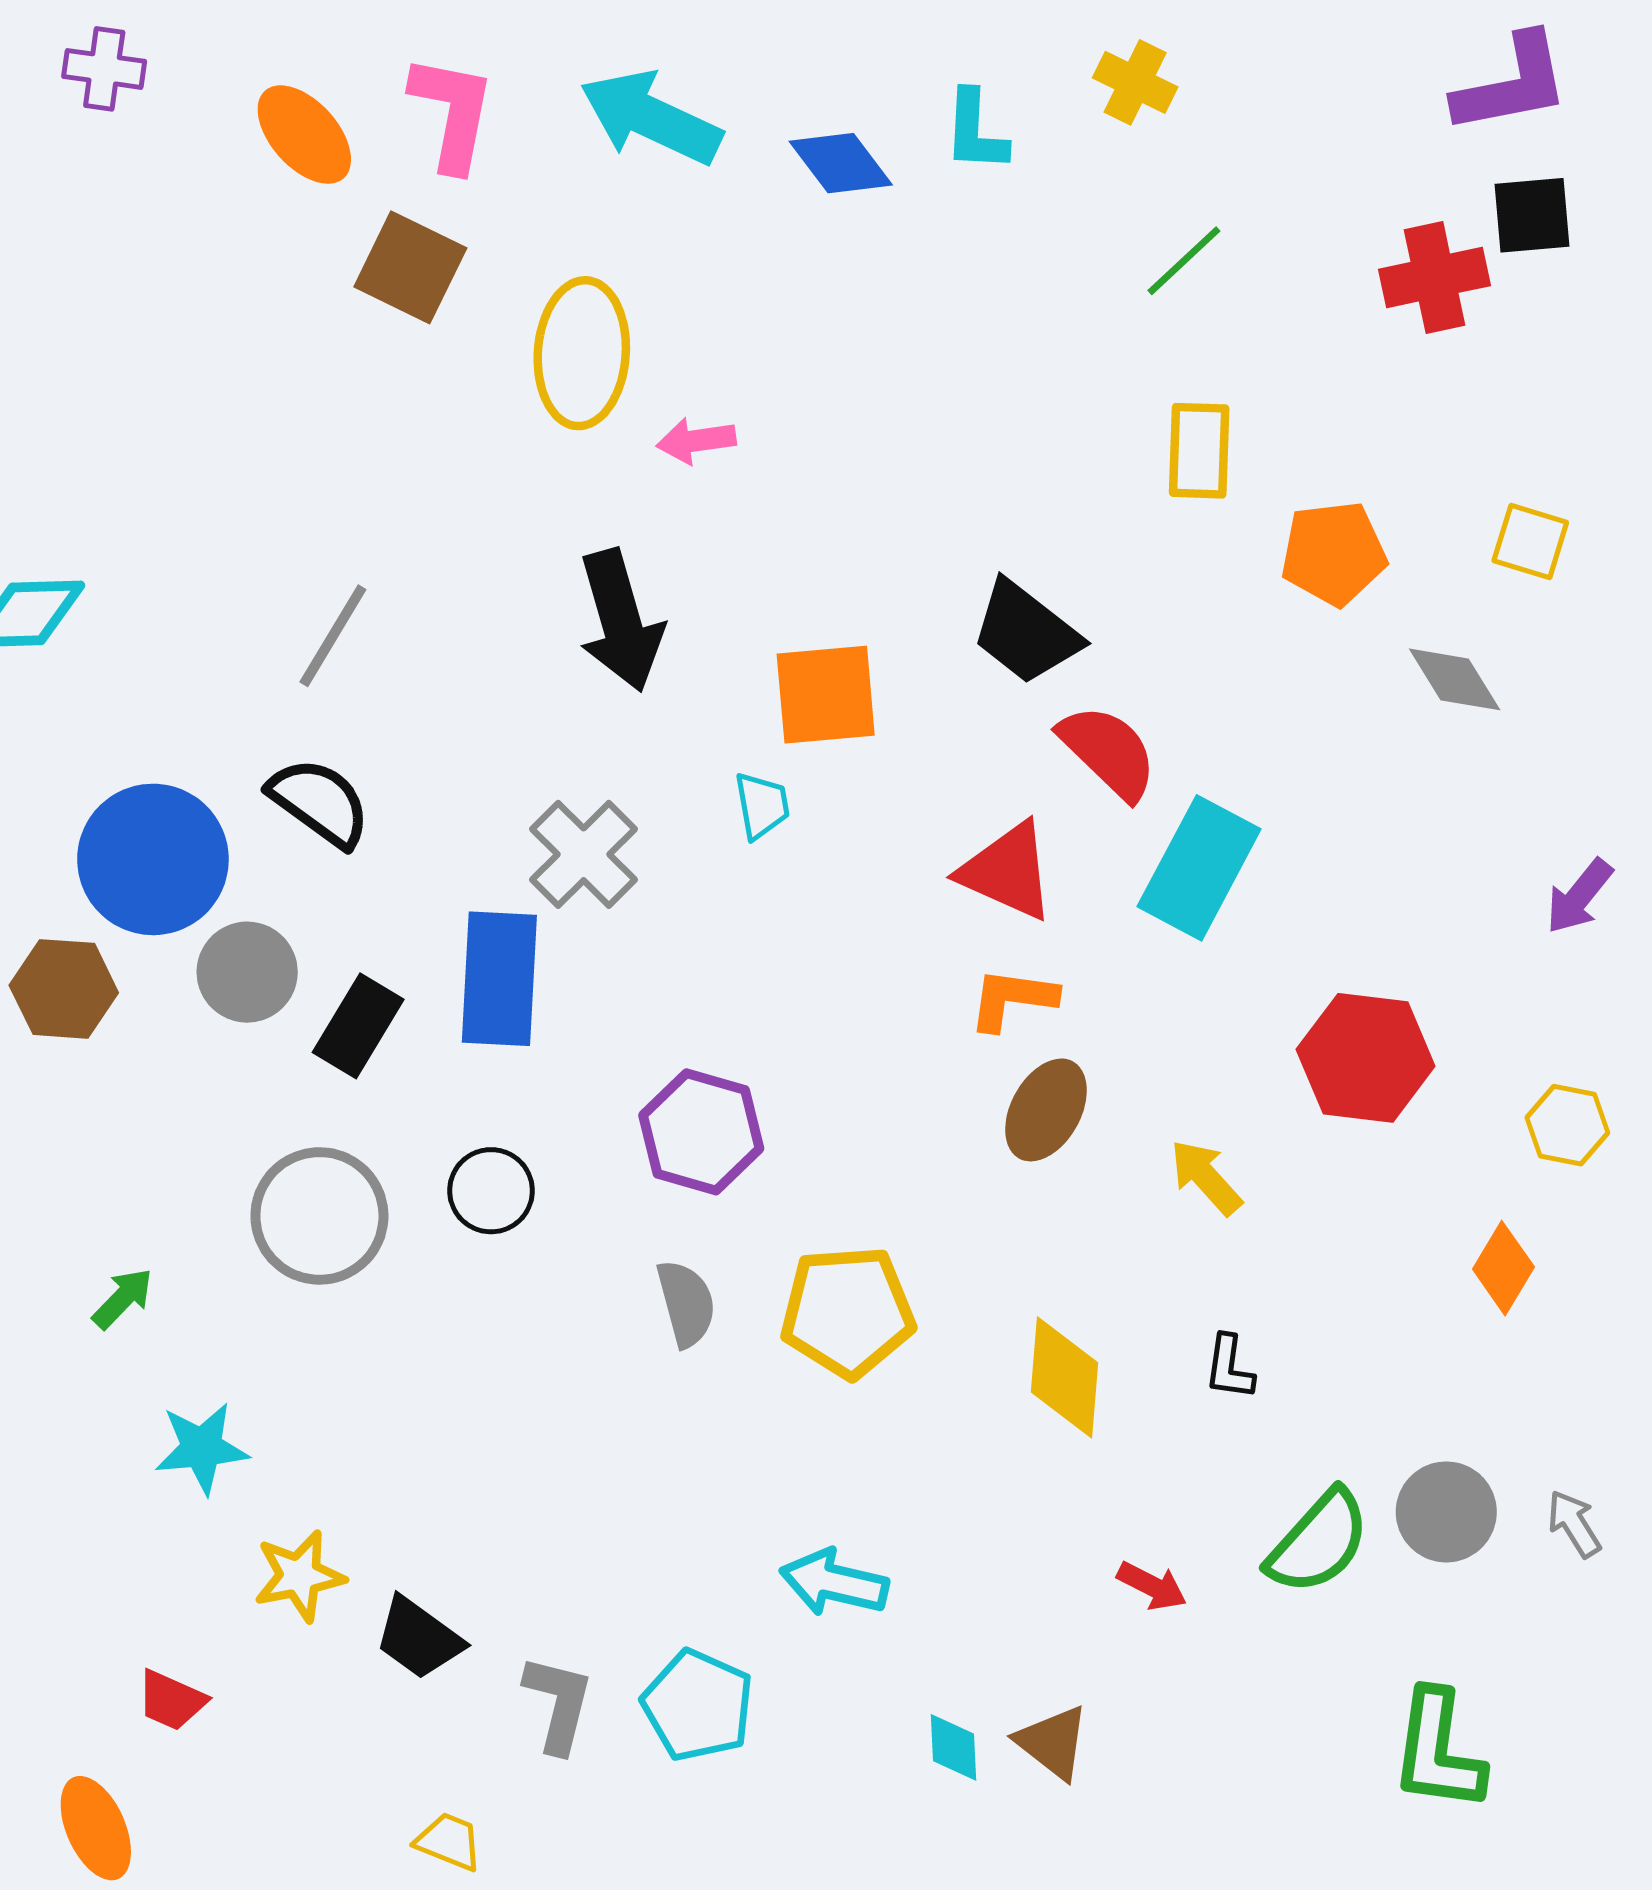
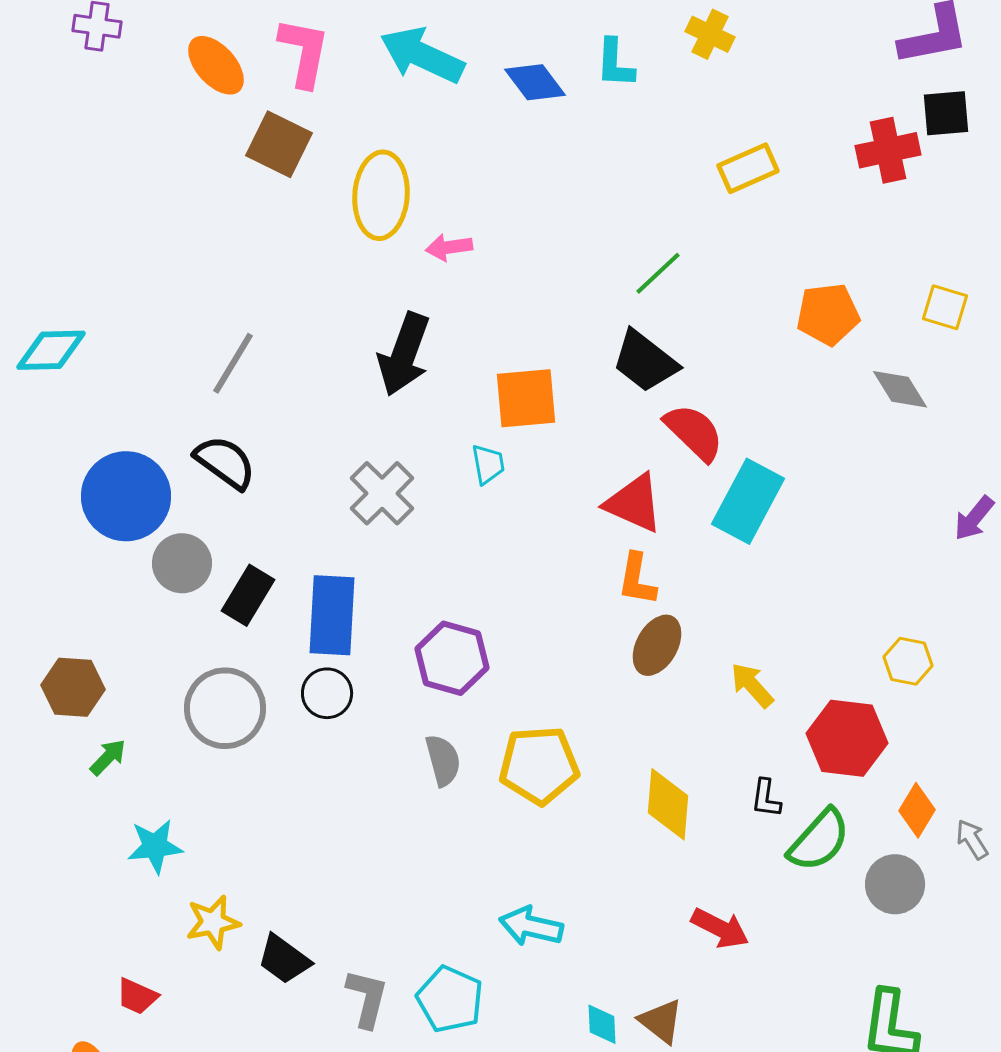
green line: (1184, 261) -> (658, 273), moved
yellow rectangle: (1199, 451) -> (748, 168), moved, turned 64
black arrow: (621, 621) -> (404, 354), turned 36
blue rectangle: (499, 979) -> (332, 615), moved
brown hexagon: (64, 989) -> (73, 687), moved
orange L-shape: (1012, 999) -> (637, 579), turned -88
red hexagon: (1366, 1058) -> (847, 738), moved
yellow hexagon: (1567, 1125) -> (908, 661), moved
orange diamond: (1503, 1268) -> (917, 810), moved
gray arrow: (1574, 1524) -> (972, 839), moved
green semicircle: (1318, 1542) -> (819, 840), moved
red arrow: (1152, 1586) -> (720, 928), size x1.4

